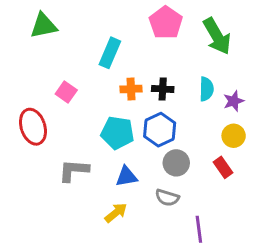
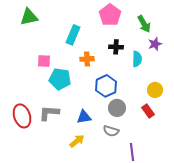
green arrow: (217, 36) -> (144, 24), size x0.7
black cross: (163, 89) -> (116, 47), moved
pink square: (66, 92) -> (44, 61), turned -32
purple star: (234, 101) -> (155, 44), moved
red ellipse: (33, 127) -> (22, 116), moved
cyan pentagon: (117, 133) -> (60, 79), moved

